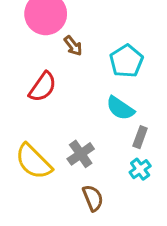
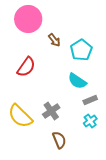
brown arrow: (73, 46) -> (54, 40), moved
gray rectangle: (140, 137) -> (90, 100), turned 48

